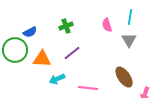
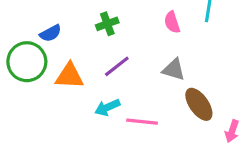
gray triangle: (129, 40) -> (174, 70), moved, turned -42
cyan arrow: (57, 79) -> (107, 107), moved

